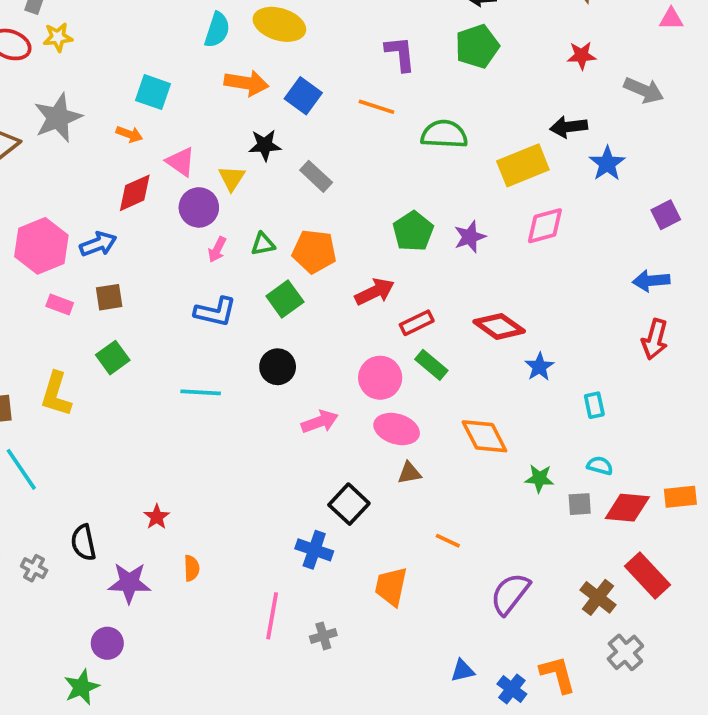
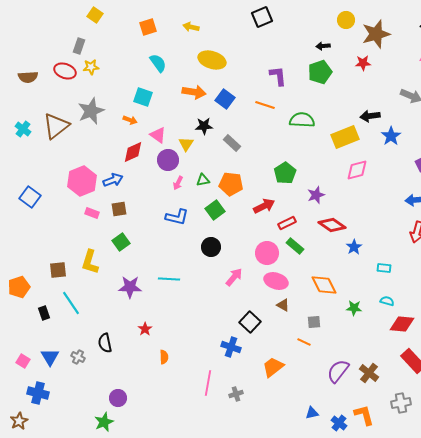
cyan semicircle: (217, 30) -> (158, 63), moved, turned -54
red star: (582, 55) -> (363, 63), moved
purple star: (470, 237) -> (316, 195), moved
cyan line: (201, 392) -> (169, 279), moved
cyan rectangle: (594, 405) -> (384, 268), turned -72
pink arrow: (320, 422) -> (234, 277), turned -30
brown triangle: (409, 473) -> (283, 305), turned 40
gray square: (580, 504) -> (314, 322), moved
purple star: (129, 583) -> (130, 287), moved
orange trapezoid: (391, 586) -> (273, 367), turned 40
brown cross: (598, 597) -> (369, 373), moved
gray cross: (625, 652) -> (401, 403), turned 30

